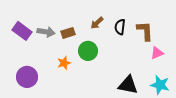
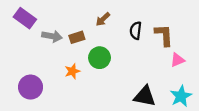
brown arrow: (97, 23) -> (103, 19), moved
purple rectangle: (22, 31) -> (25, 18), moved
cyan star: (160, 85) -> (181, 96), turned 30

